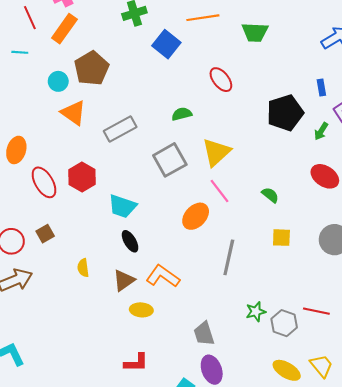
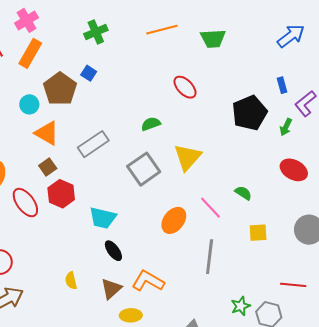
blue square: (166, 44) -> (89, 73), moved, size x0.6
pink line: (219, 191) -> (211, 208), moved
brown square: (45, 234) -> (48, 167), moved
red line: (316, 311) -> (293, 285), moved

